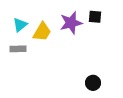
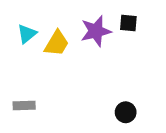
gray rectangle: (18, 49) -> (24, 106), moved

